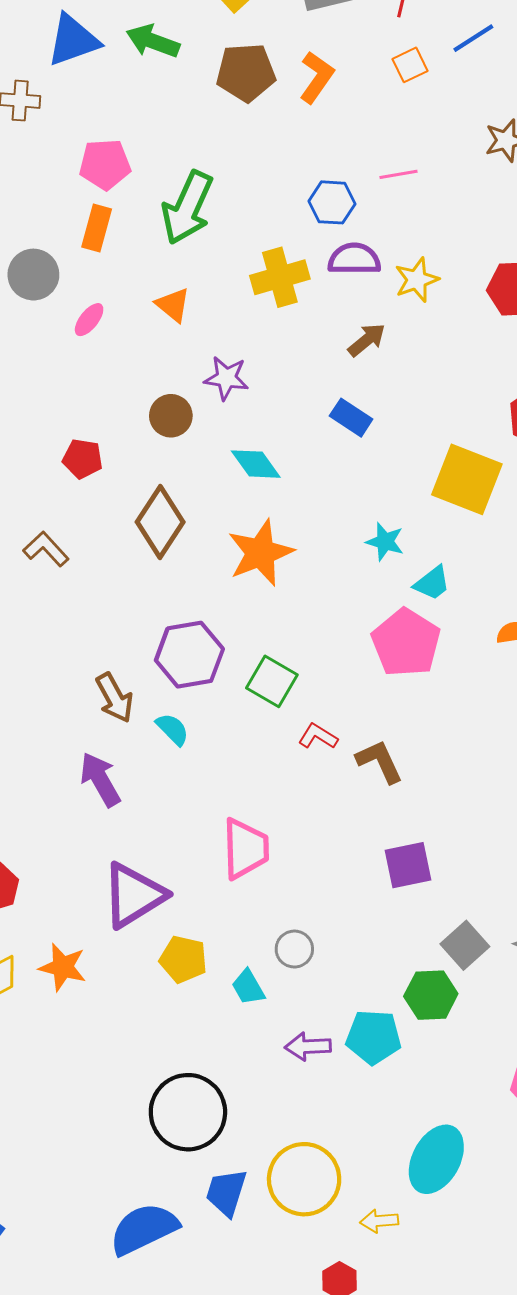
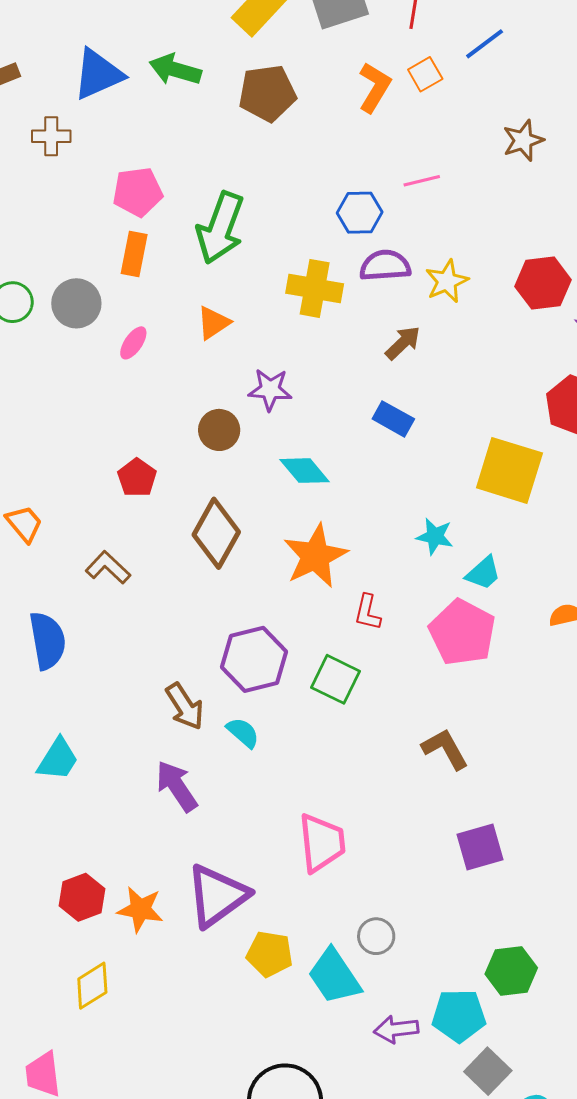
orange L-shape: (317, 77) -> (375, 87), moved
yellow cross: (280, 277) -> (315, 288), turned 30
orange triangle: (173, 305) -> (213, 323), turned 51
red pentagon: (83, 459) -> (137, 478), turned 30
red L-shape: (318, 736) -> (368, 612), moved, turned -105
gray square: (465, 945) -> (488, 1071), moved
orange star: (63, 967) -> (140, 909), moved
cyan trapezoid: (248, 987) -> (334, 976), size x1.6

